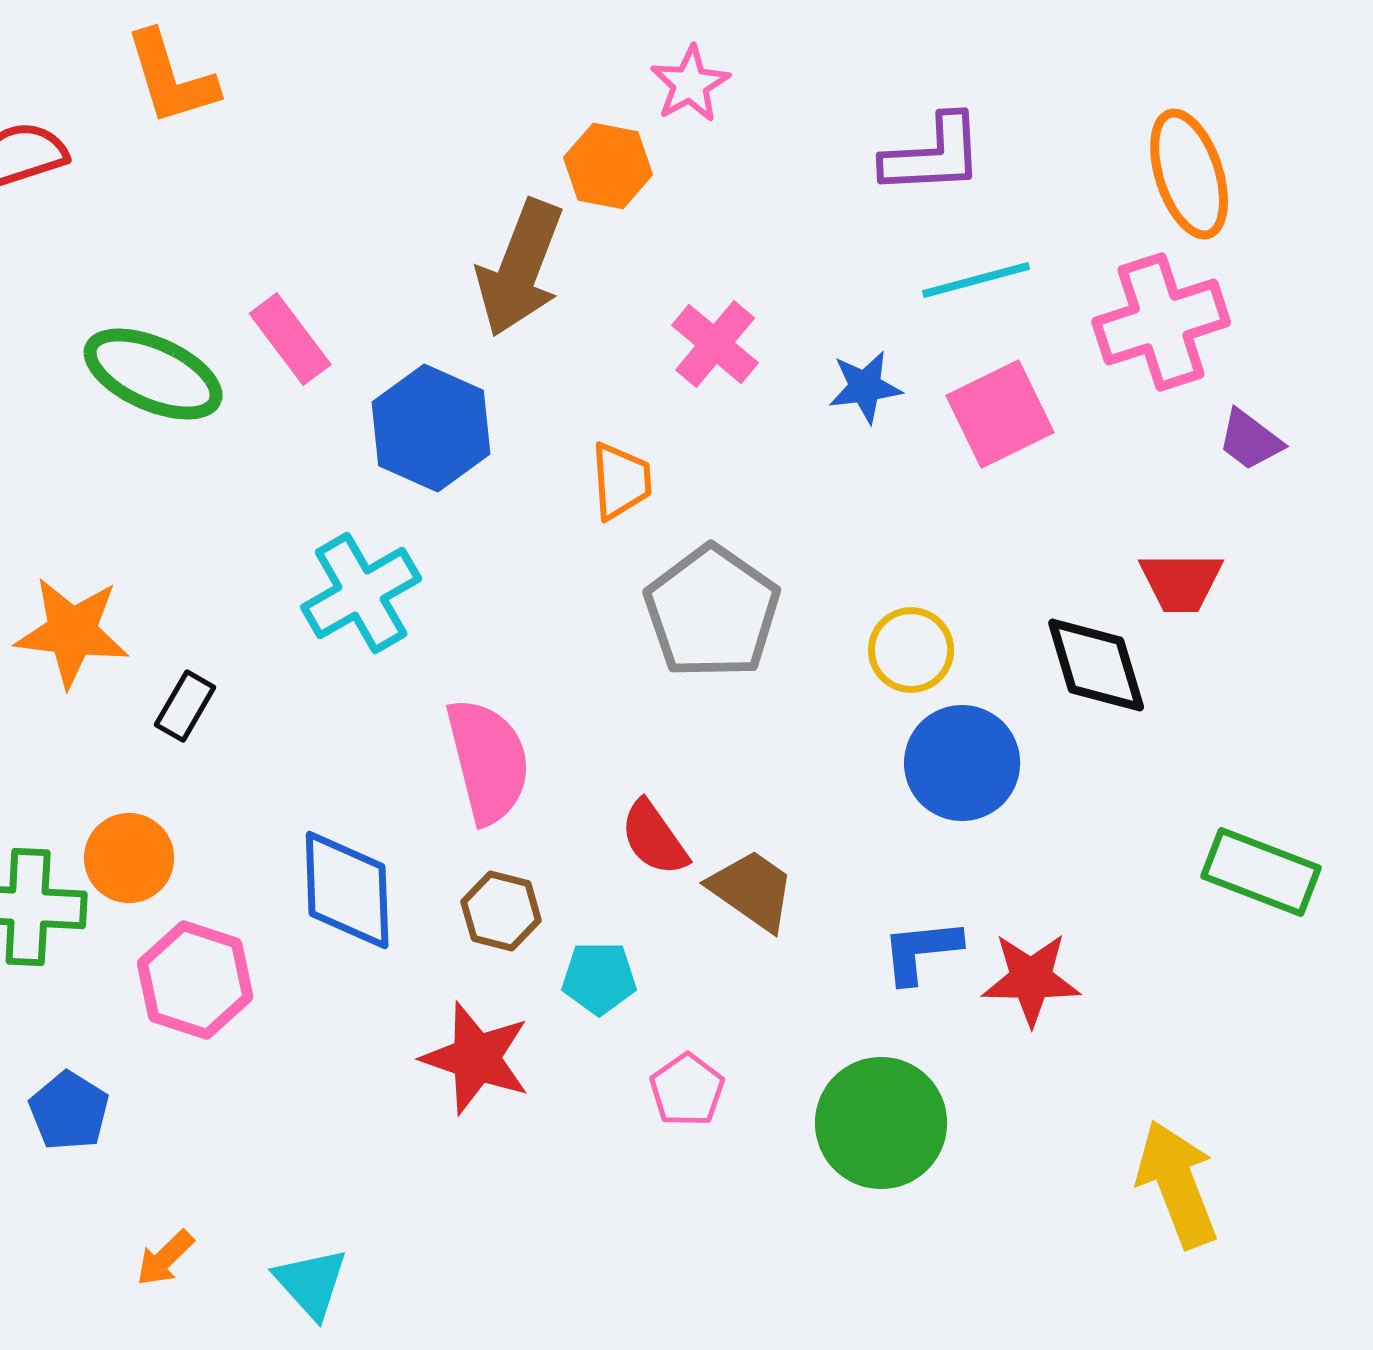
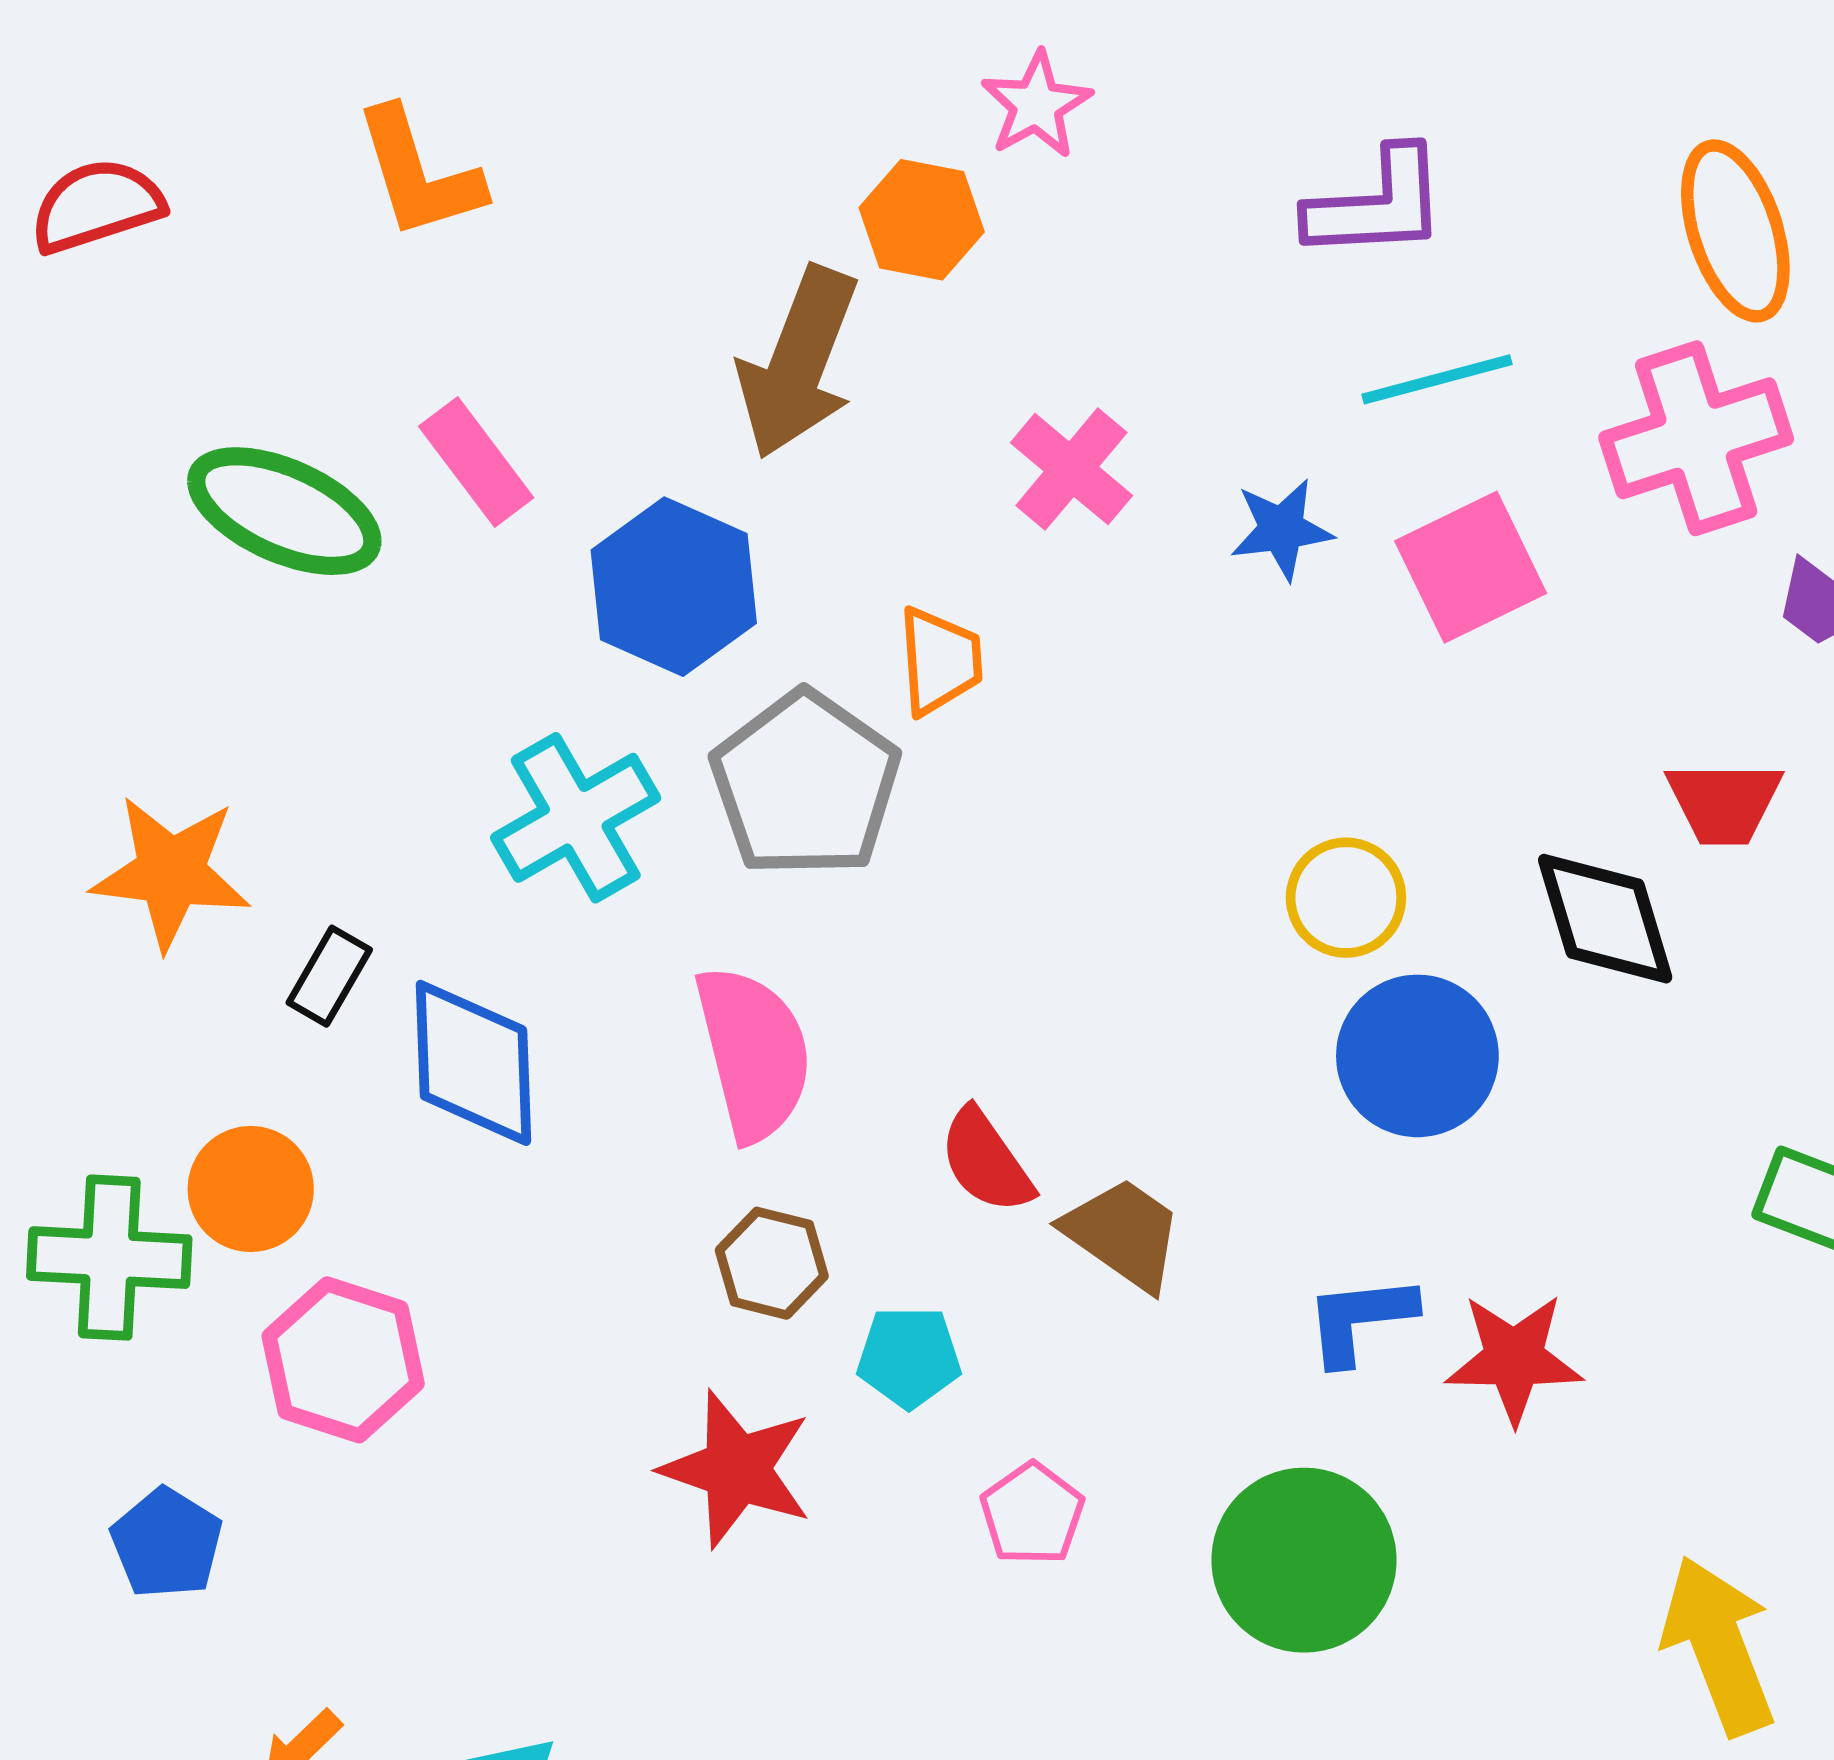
orange L-shape: (171, 78) -> (419, 174), moved
gray pentagon: (712, 612) -> (805, 784), moved
blue diamond: (347, 890) -> (473, 1063), moved

